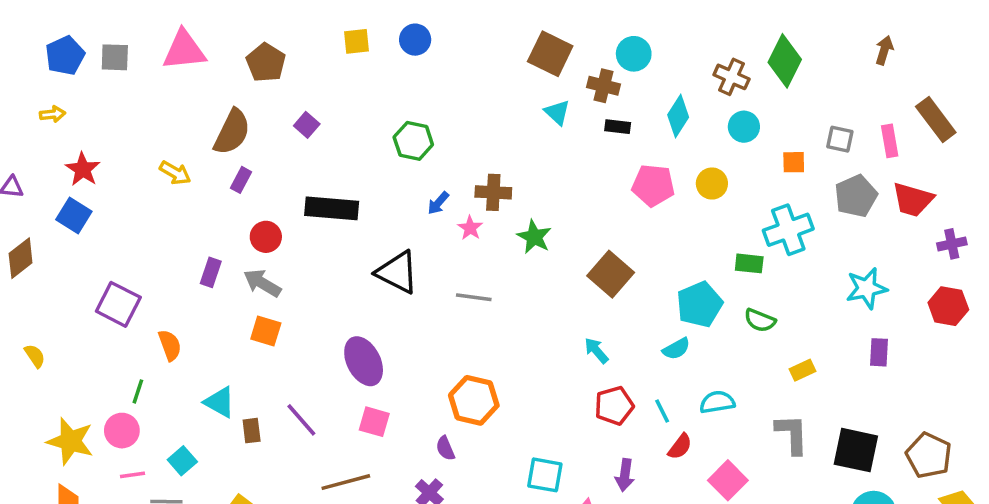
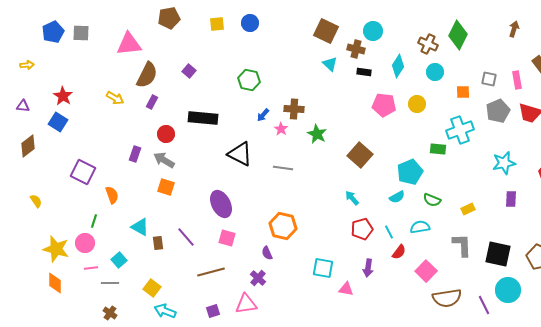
pink triangle: (184, 50) -> (129, 44), moved
brown pentagon: (266, 63) -> (169, 18), moved, turned 30
yellow arrow: (53, 114) -> (27, 65), moved
green semicircle: (760, 320) -> (432, 200), moved

